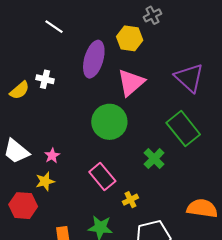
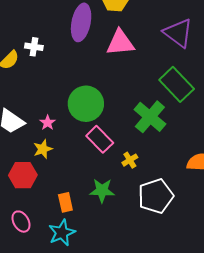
pink triangle: (131, 83) -> (120, 43), turned 40
green circle: (109, 122) -> (86, 104), moved
green cross: (154, 159) -> (150, 117), size x1.5

